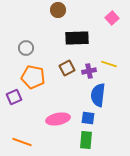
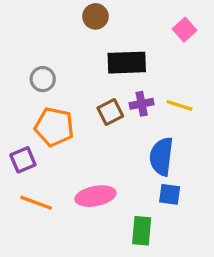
purple cross: (89, 71) -> (142, 104), moved
blue square: (88, 118) -> (170, 194), moved
orange line: (22, 142) -> (36, 203), moved

